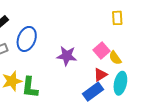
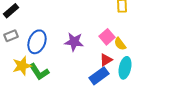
blue ellipse: (27, 39) -> (37, 42), moved
green L-shape: (30, 87) -> (39, 72), turned -40

